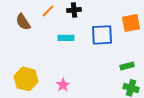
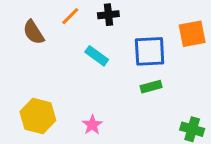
cyan rectangle: (66, 38) -> (97, 56), turned 35
green rectangle: (127, 66) -> (151, 87), moved

